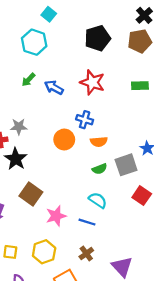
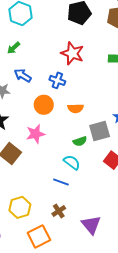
blue arrow: (54, 87) -> (23, 75), moved
blue cross: (85, 120) -> (57, 80), moved
green semicircle: (100, 169) -> (80, 141), moved
pink star: (56, 216) -> (36, 134), moved

